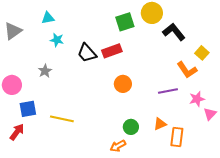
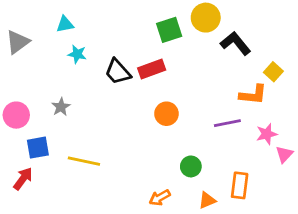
orange L-shape: (187, 70) -> (253, 95), turned -50
gray star: (45, 71) -> (61, 107), moved
orange triangle: (160, 124) -> (207, 200), moved
green circle: (131, 127) -> (191, 166), moved

